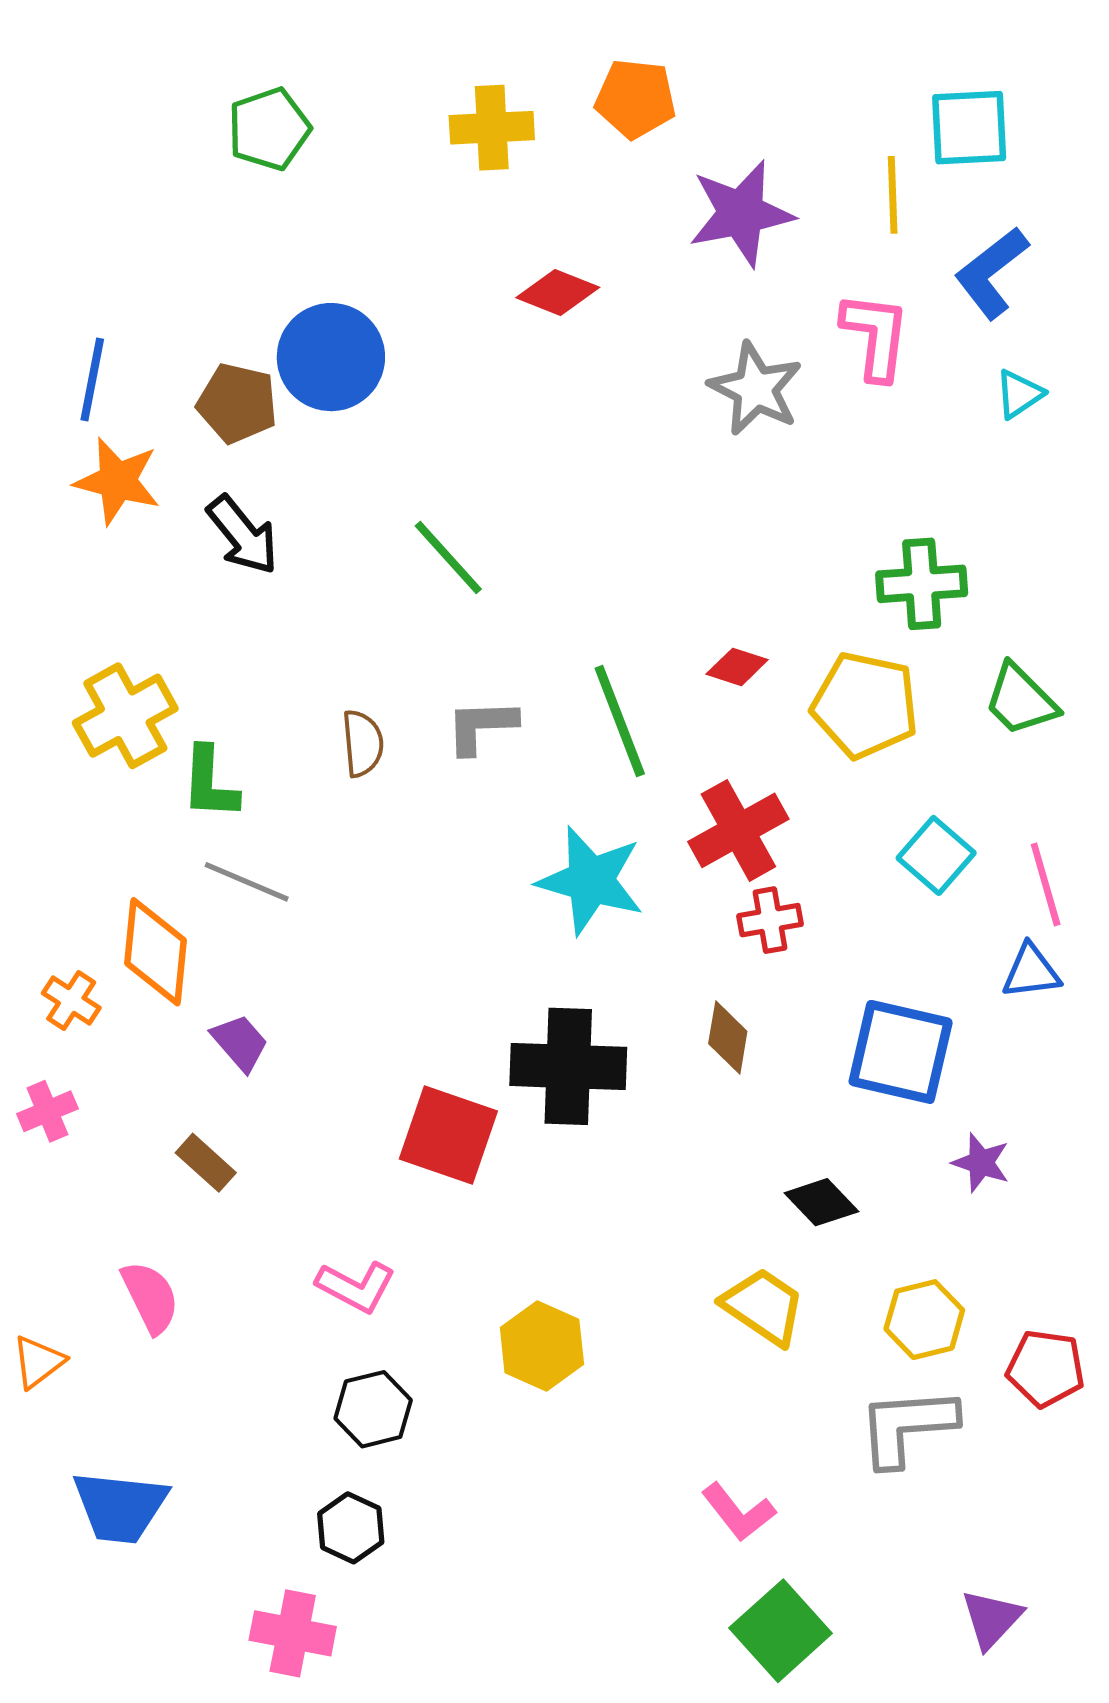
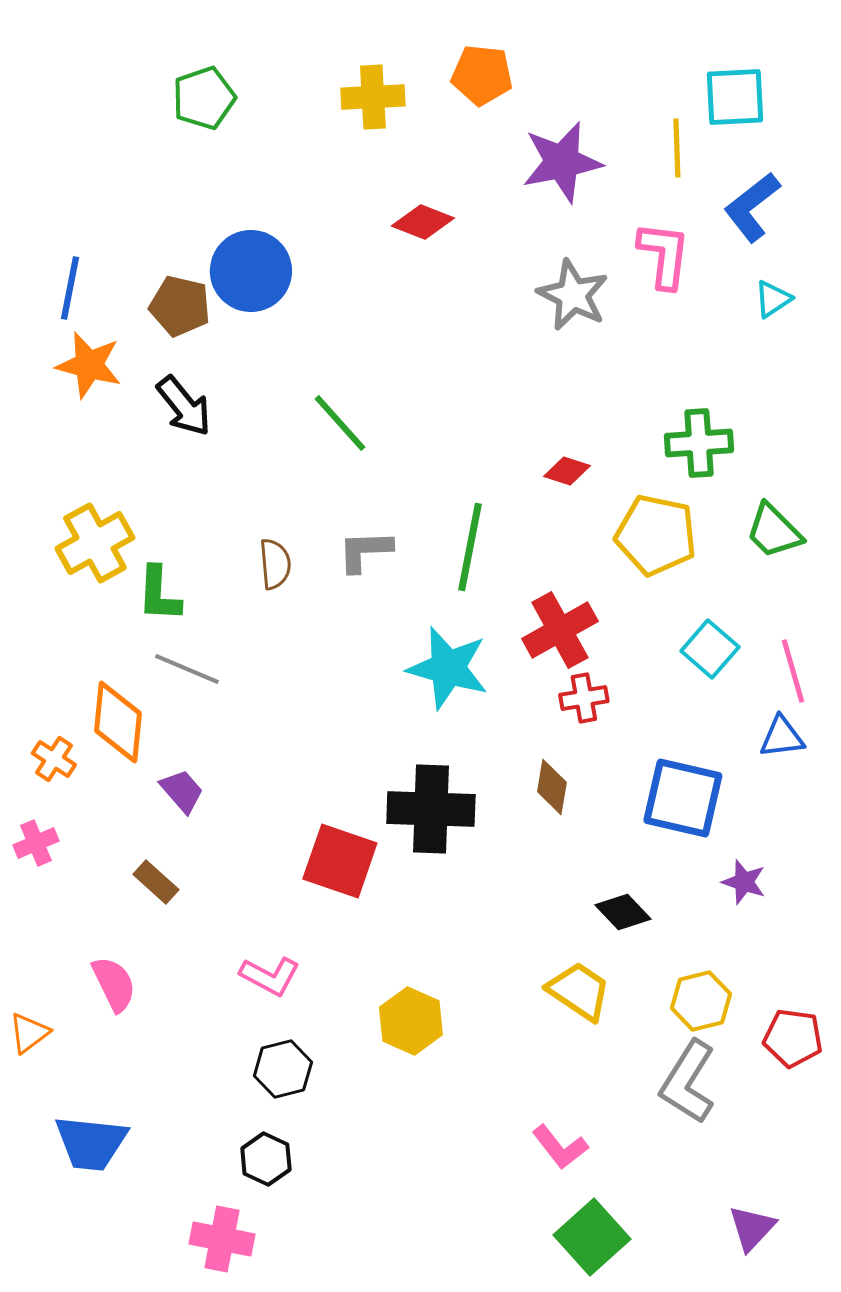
red diamond: (737, 667) -> (567, 471), moved
green line: (620, 721) -> (470, 547), turned 32
gray L-shape: (907, 1426) -> (688, 1082), turned -54

